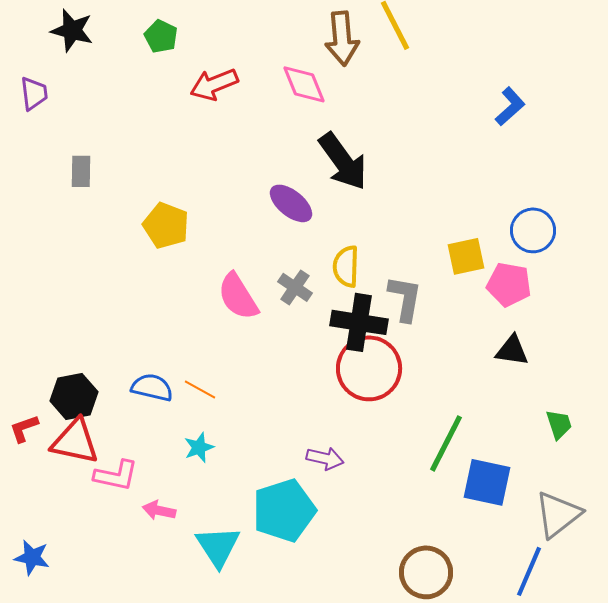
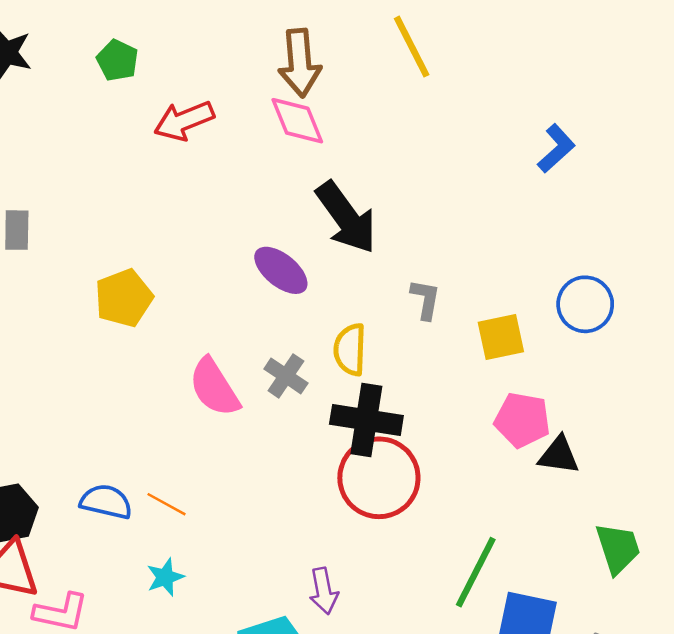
brown arrow: (342, 38) -> (300, 63), moved
yellow pentagon: (166, 225) -> (124, 298), turned 30
pink pentagon: (509, 284) -> (522, 420), moved
gray L-shape: (405, 298) -> (425, 299), moved, size x0.7
green trapezoid: (559, 424) -> (618, 548), size x1.4
purple arrow: (325, 458) -> (324, 591), turned 66

